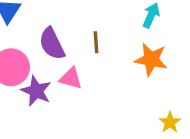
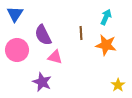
brown line: (96, 42) -> (81, 33), moved
purple star: (36, 91) -> (42, 82), moved

